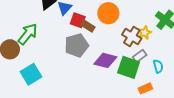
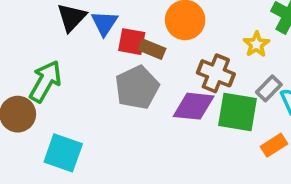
brown cross: (132, 36) -> (216, 73), moved
gray rectangle: (140, 56) -> (269, 88), moved
cyan square: (31, 74) -> (63, 153), turned -30

